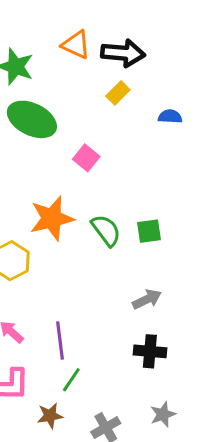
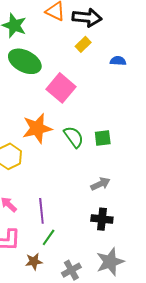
pink square: (86, 158) -> (61, 88), size x1.6
gray star: (163, 414) -> (110, 262), size x1.6

